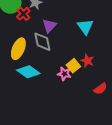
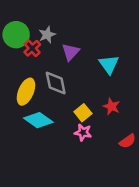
purple triangle: (49, 26) -> (71, 52), moved
yellow square: (73, 66) -> (83, 113), moved
pink star: (64, 74) -> (83, 132), moved

